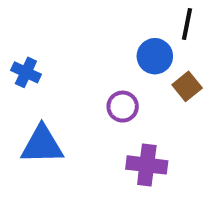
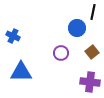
brown square: (187, 86) -> (92, 52), moved
purple cross: (147, 165) -> (90, 82), moved

